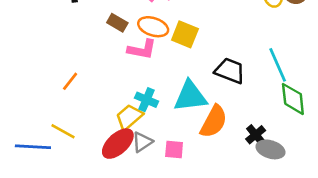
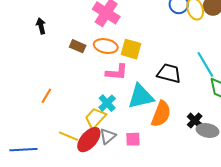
pink L-shape: (142, 49) -> (117, 72), moved
cyan cross: (146, 100) -> (107, 103), turned 30
yellow line: (63, 131) -> (69, 136), moved

